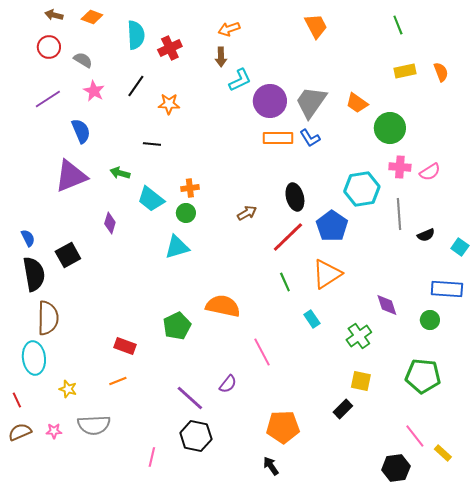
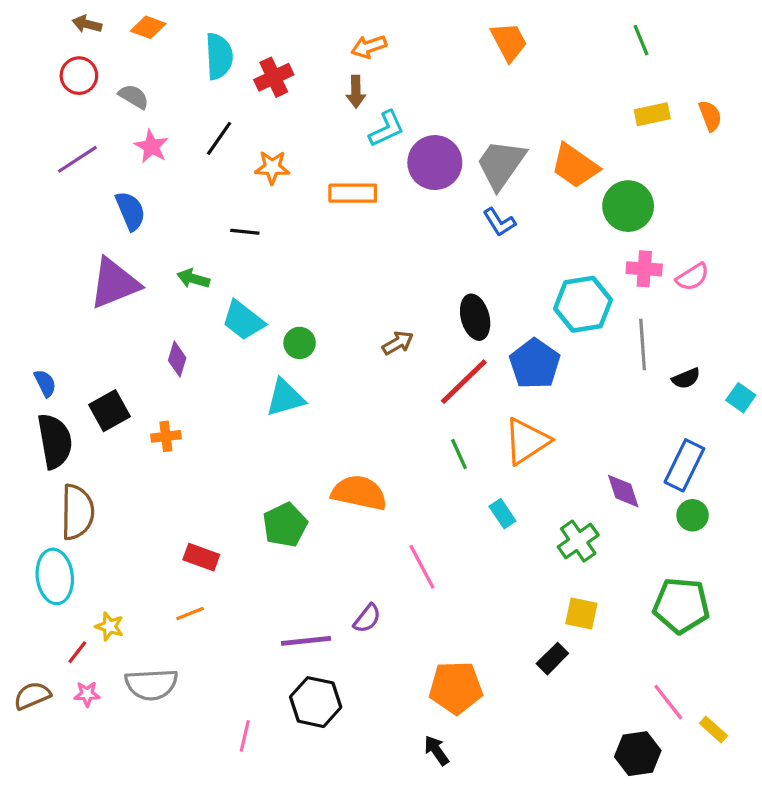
orange trapezoid: (357, 103) -> (575, 166), size x1.4
orange rectangle: (278, 138) -> (353, 193), moved
orange cross: (190, 188) -> (166, 436), moved
blue rectangle: (447, 289) -> (684, 465), moved, turned -68
purple line: (190, 398) -> (306, 641), turned -48
red line: (17, 400) -> (77, 652), moved, turned 63

